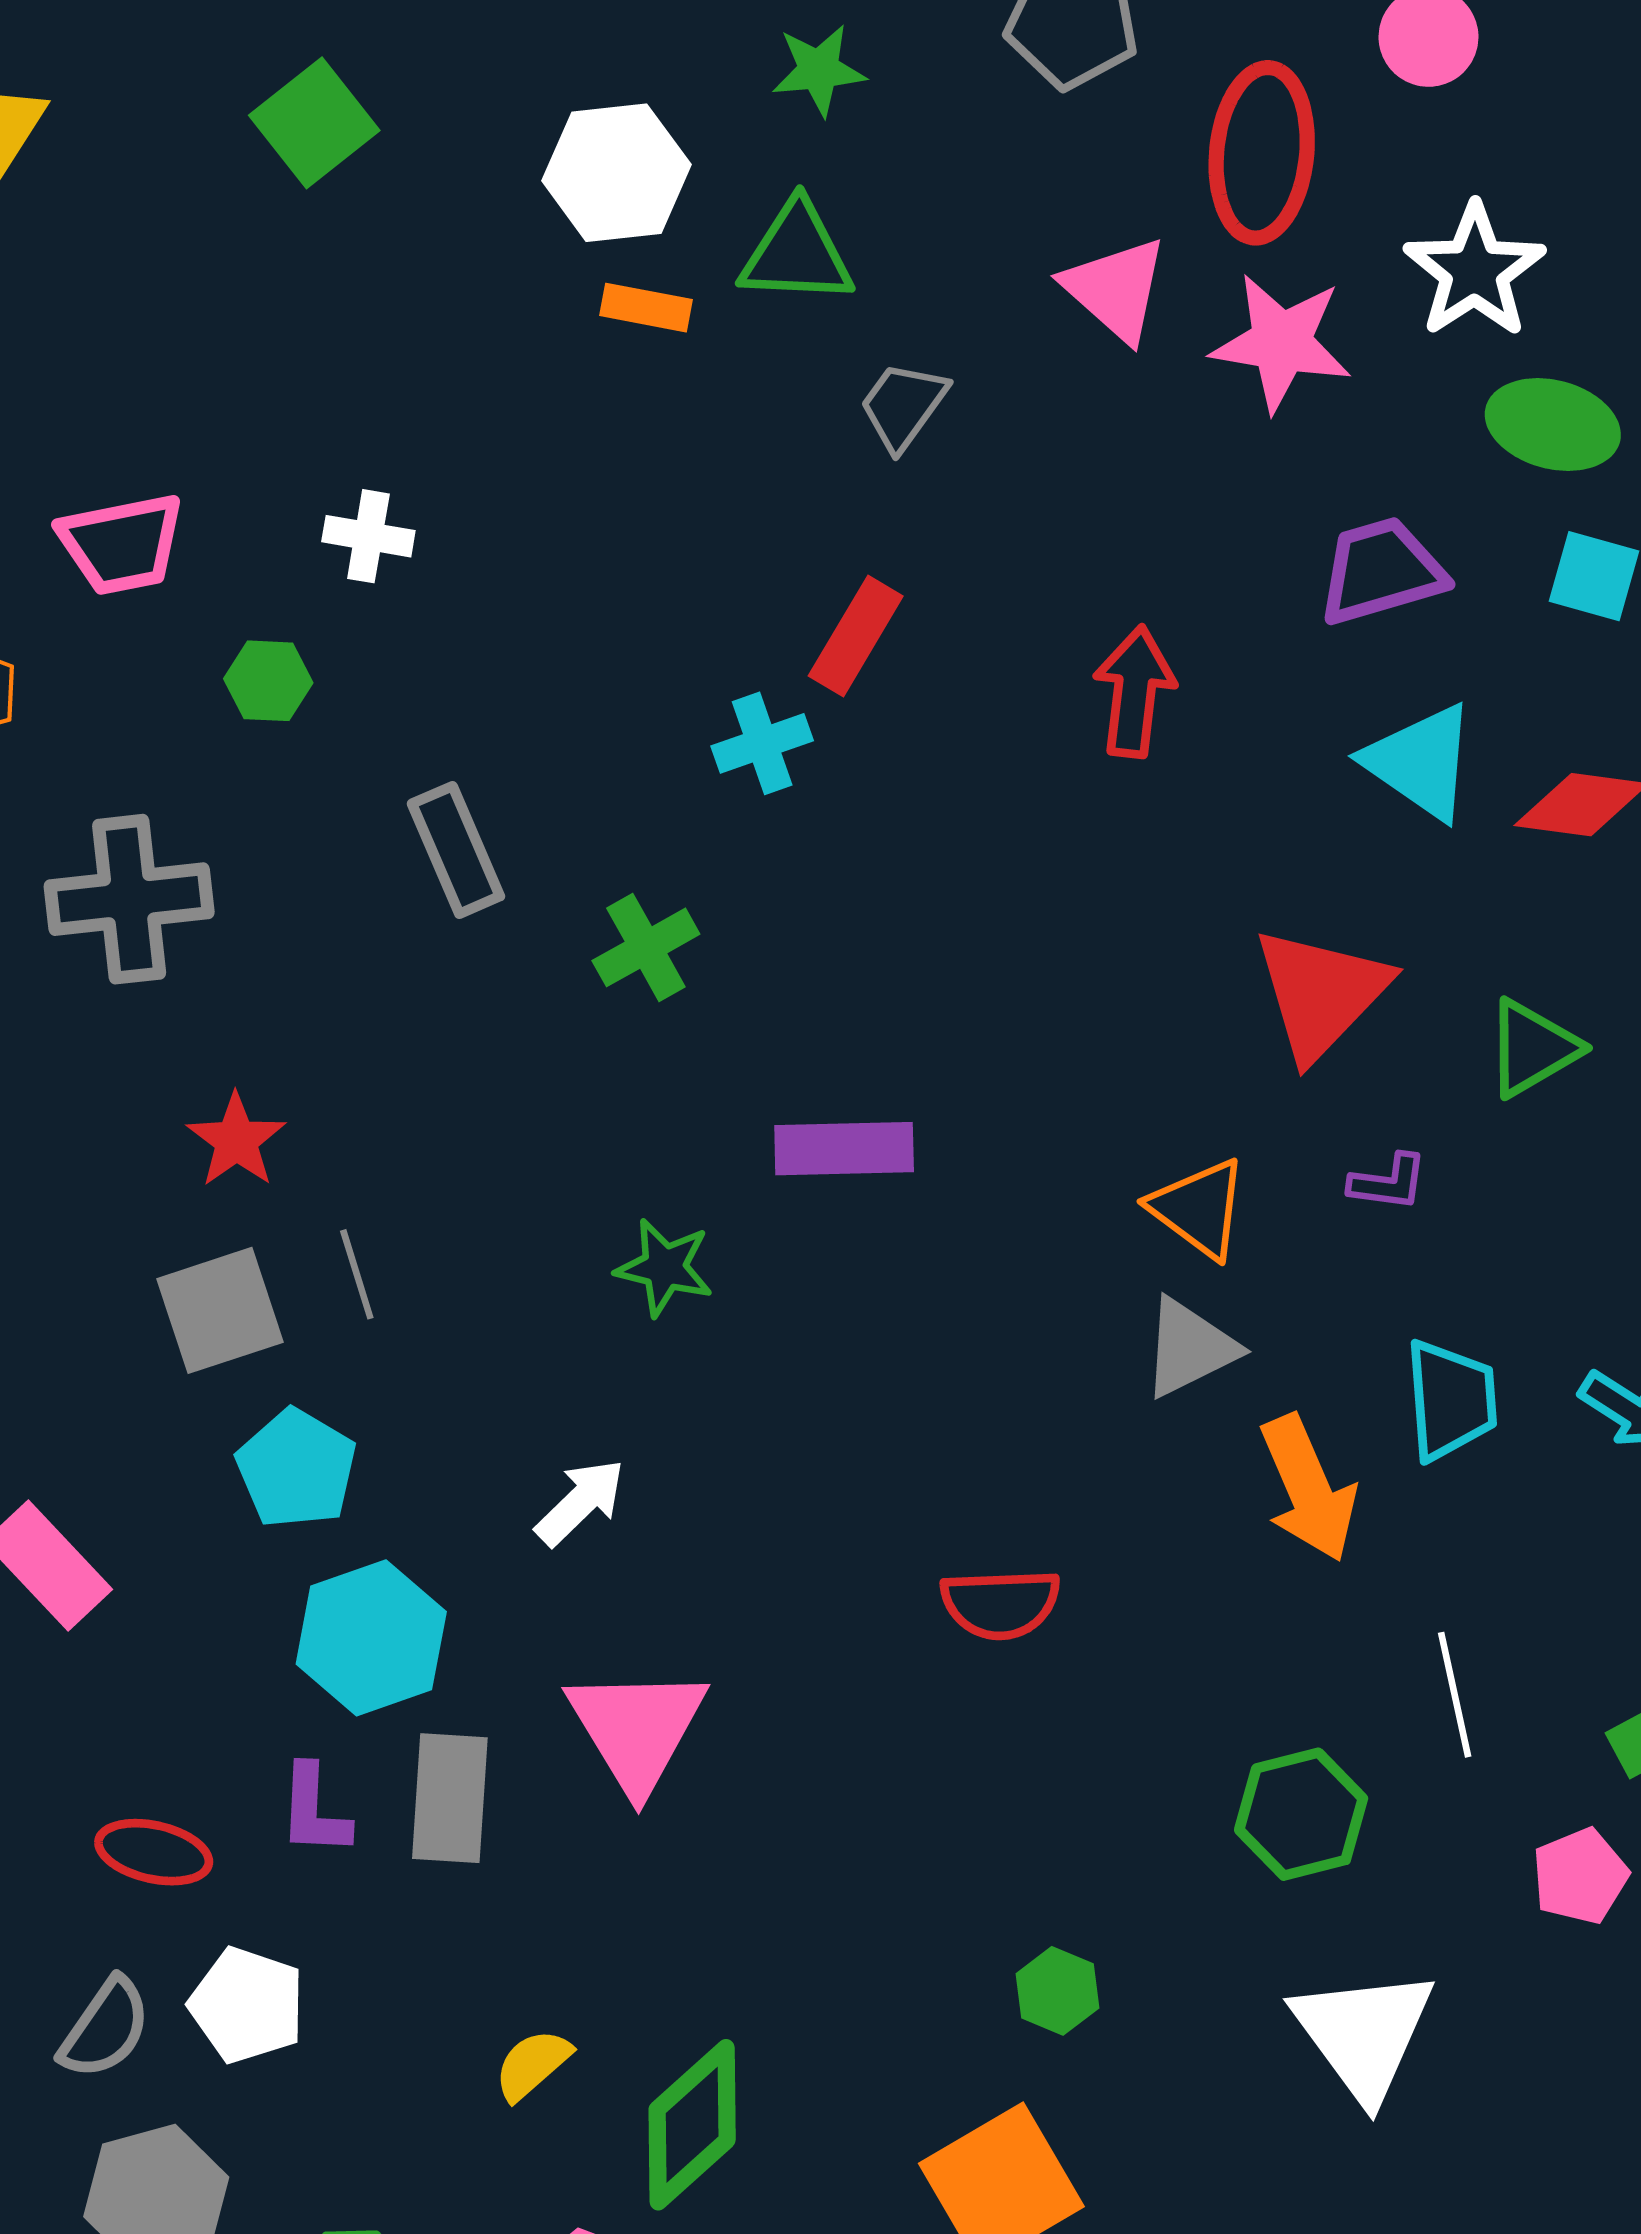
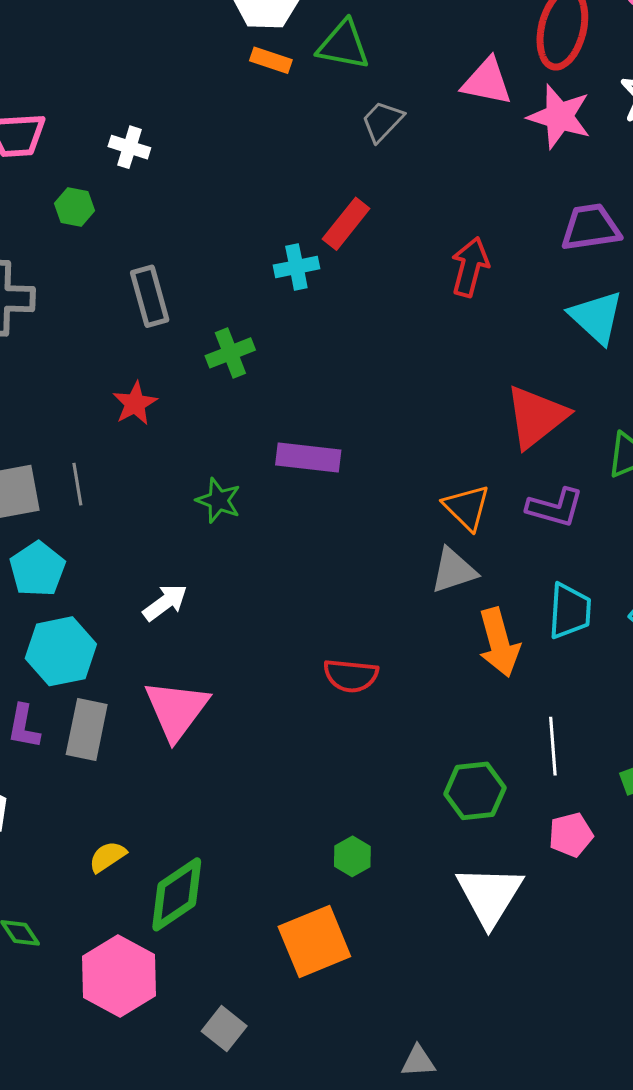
pink triangle: (1116, 289) -> (487, 82), turned -38
red star: (236, 1140) -> (135, 403), moved
purple L-shape: (1388, 1182) -> (555, 507), size x1.5
pink pentagon: (1580, 1876) -> (571, 835), moved

